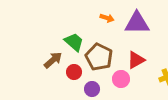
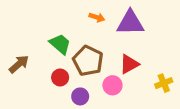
brown arrow: (53, 60) -> (19, 64), moved

